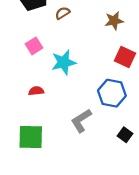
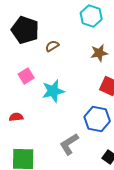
red semicircle: (36, 91) -> (16, 117), moved

